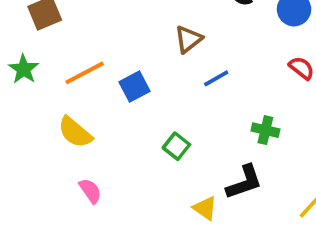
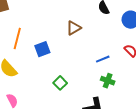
orange line: (85, 73) -> (17, 39), turned -55
blue line: (216, 78) -> (103, 59), moved

